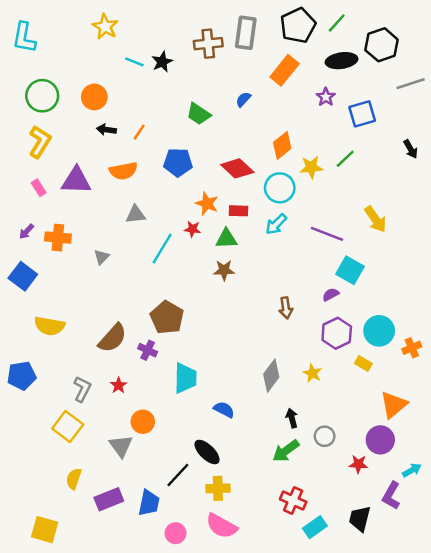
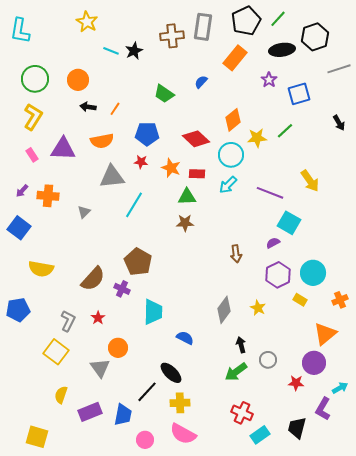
gray triangle: (136, 214) -> (112, 177), size x1.5
red star: (192, 229) -> (141, 162), moved
orange cross: (412, 348) -> (340, 300), moved

